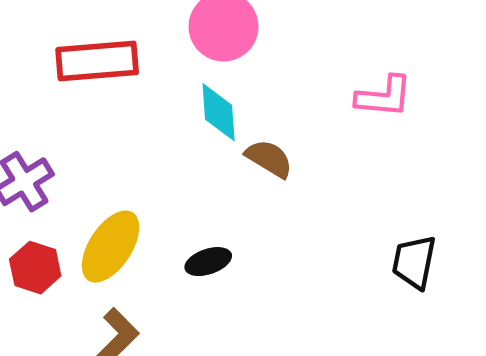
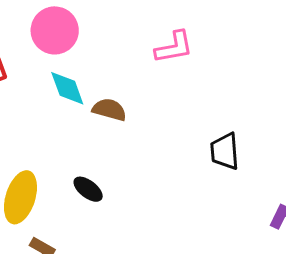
black ellipse: (208, 262) -> (88, 189), turned 72

